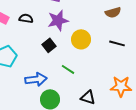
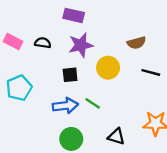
brown semicircle: (113, 12) -> (137, 43), moved
black square: (49, 45) -> (70, 75), turned 32
blue arrow: (36, 79) -> (65, 106), moved

